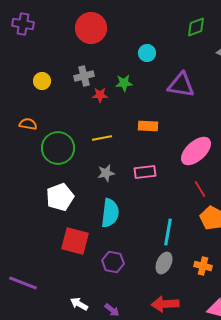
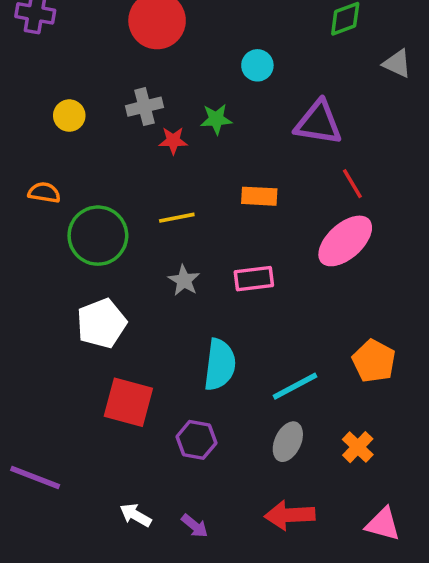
gray star: (106, 173) -> (184, 280), turned -30
red line: (200, 189) -> (352, 184), moved
cyan semicircle: (110, 213) -> (220, 365), moved
cyan line: (168, 232) -> (295, 386), turned 52
orange cross: (203, 266) -> (358, 447), turned 30

